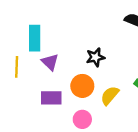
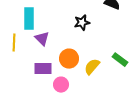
black star: (95, 57) -> (82, 23), moved
pink circle: (82, 119) -> (61, 85), moved

